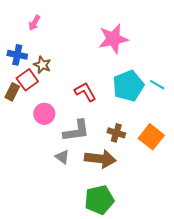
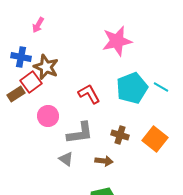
brown star: (42, 65) -> (46, 67), size x1.4
brown rectangle: (12, 92) -> (16, 94), turned 30
brown arrow: (100, 159) -> (104, 161), size x0.6

